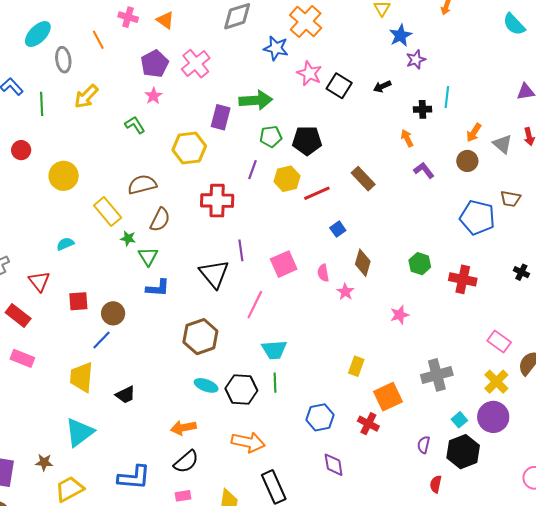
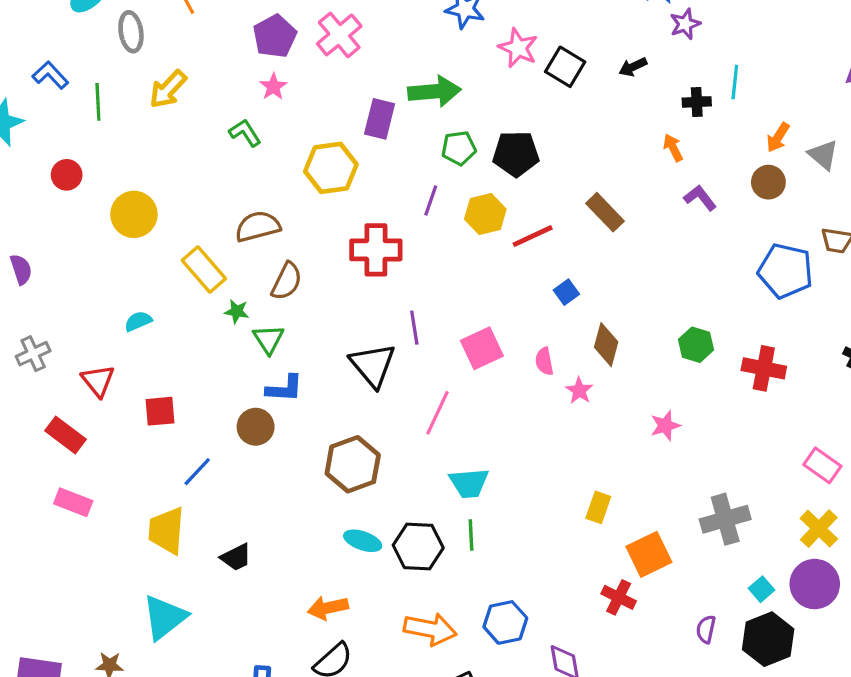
brown circle: (113, 313) -> (256, 427), moved
blue hexagon: (320, 417) -> (505, 622), moved

